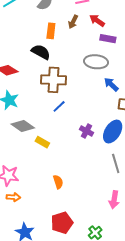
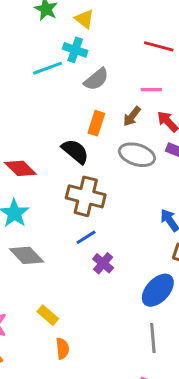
gray ellipse: (96, 62) -> (137, 155), moved
purple cross: (86, 131) -> (103, 263), moved
yellow rectangle: (42, 142) -> (48, 315), moved

